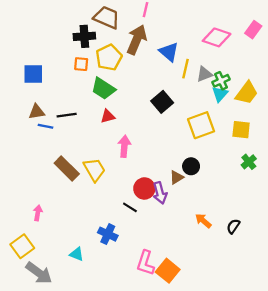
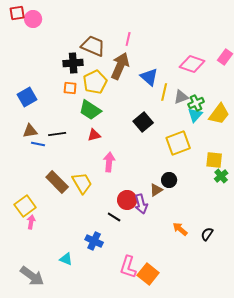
blue square: (33, 74) -> (27, 97), turned -30
yellow square: (241, 130) -> (214, 160), moved
yellow square: (22, 246) -> (25, 206), moved

